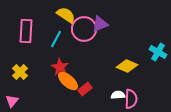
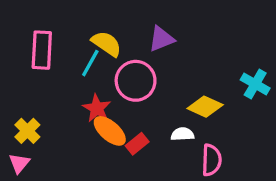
yellow semicircle: (66, 15) -> (106, 44), moved
pink circle: (84, 29) -> (136, 81), moved
yellow cross: (20, 72) -> (27, 131), moved
white semicircle: (118, 95) -> (182, 134), moved

